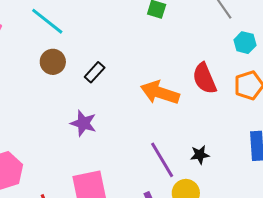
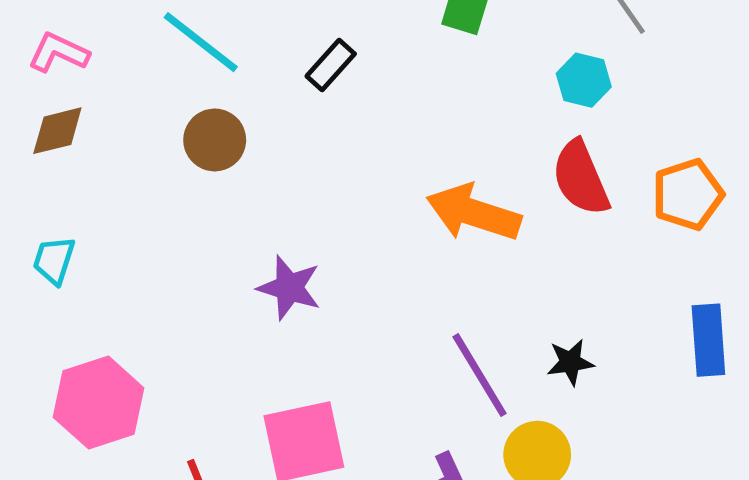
cyan hexagon: (245, 43) -> (584, 80), moved
black rectangle: (95, 72) -> (331, 65), moved

